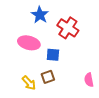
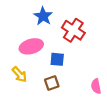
pink ellipse: (29, 43) -> (31, 46), turned -30
yellow arrow: (29, 83) -> (19, 74), moved

